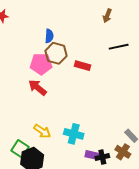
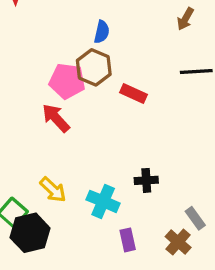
blue semicircle: (49, 36) -> (102, 32), moved
purple rectangle: (92, 155) -> (128, 240), turned 56
black cross: (102, 157) -> (146, 180), moved

